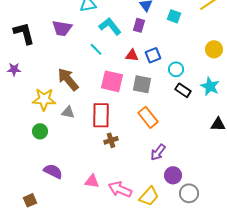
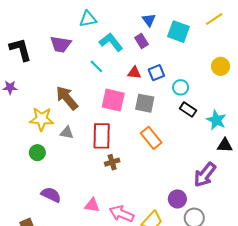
cyan square: (174, 16) -> (178, 32), size x1.5
purple rectangle: (139, 25) -> (142, 41), turned -48
cyan star: (210, 86) -> (216, 120), moved
purple arrow: (158, 152) -> (205, 175), moved, size x1.4

